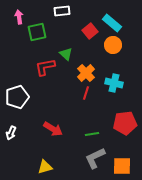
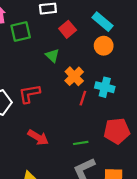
red square: (90, 31) -> (68, 29), moved
red L-shape: (45, 67) -> (29, 94), moved
red line: (86, 93) -> (83, 98), moved

